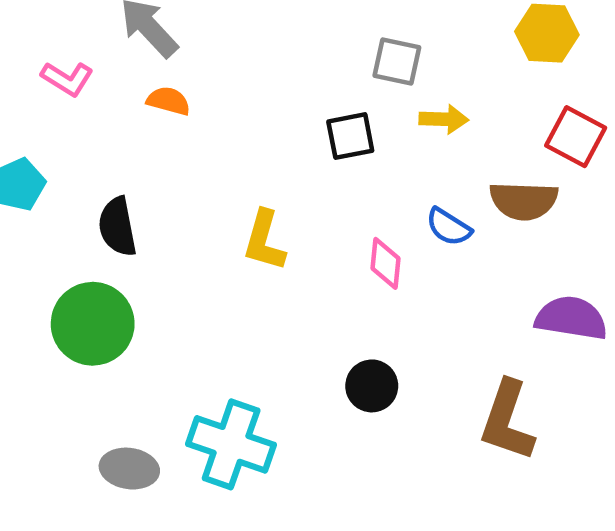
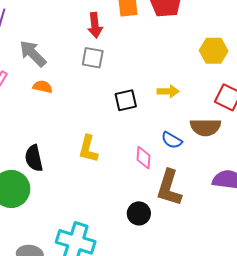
gray square: (397, 61) -> (93, 58), moved
black semicircle: (117, 227) -> (34, 158), moved
brown L-shape: (507, 421) -> (169, 188), moved

